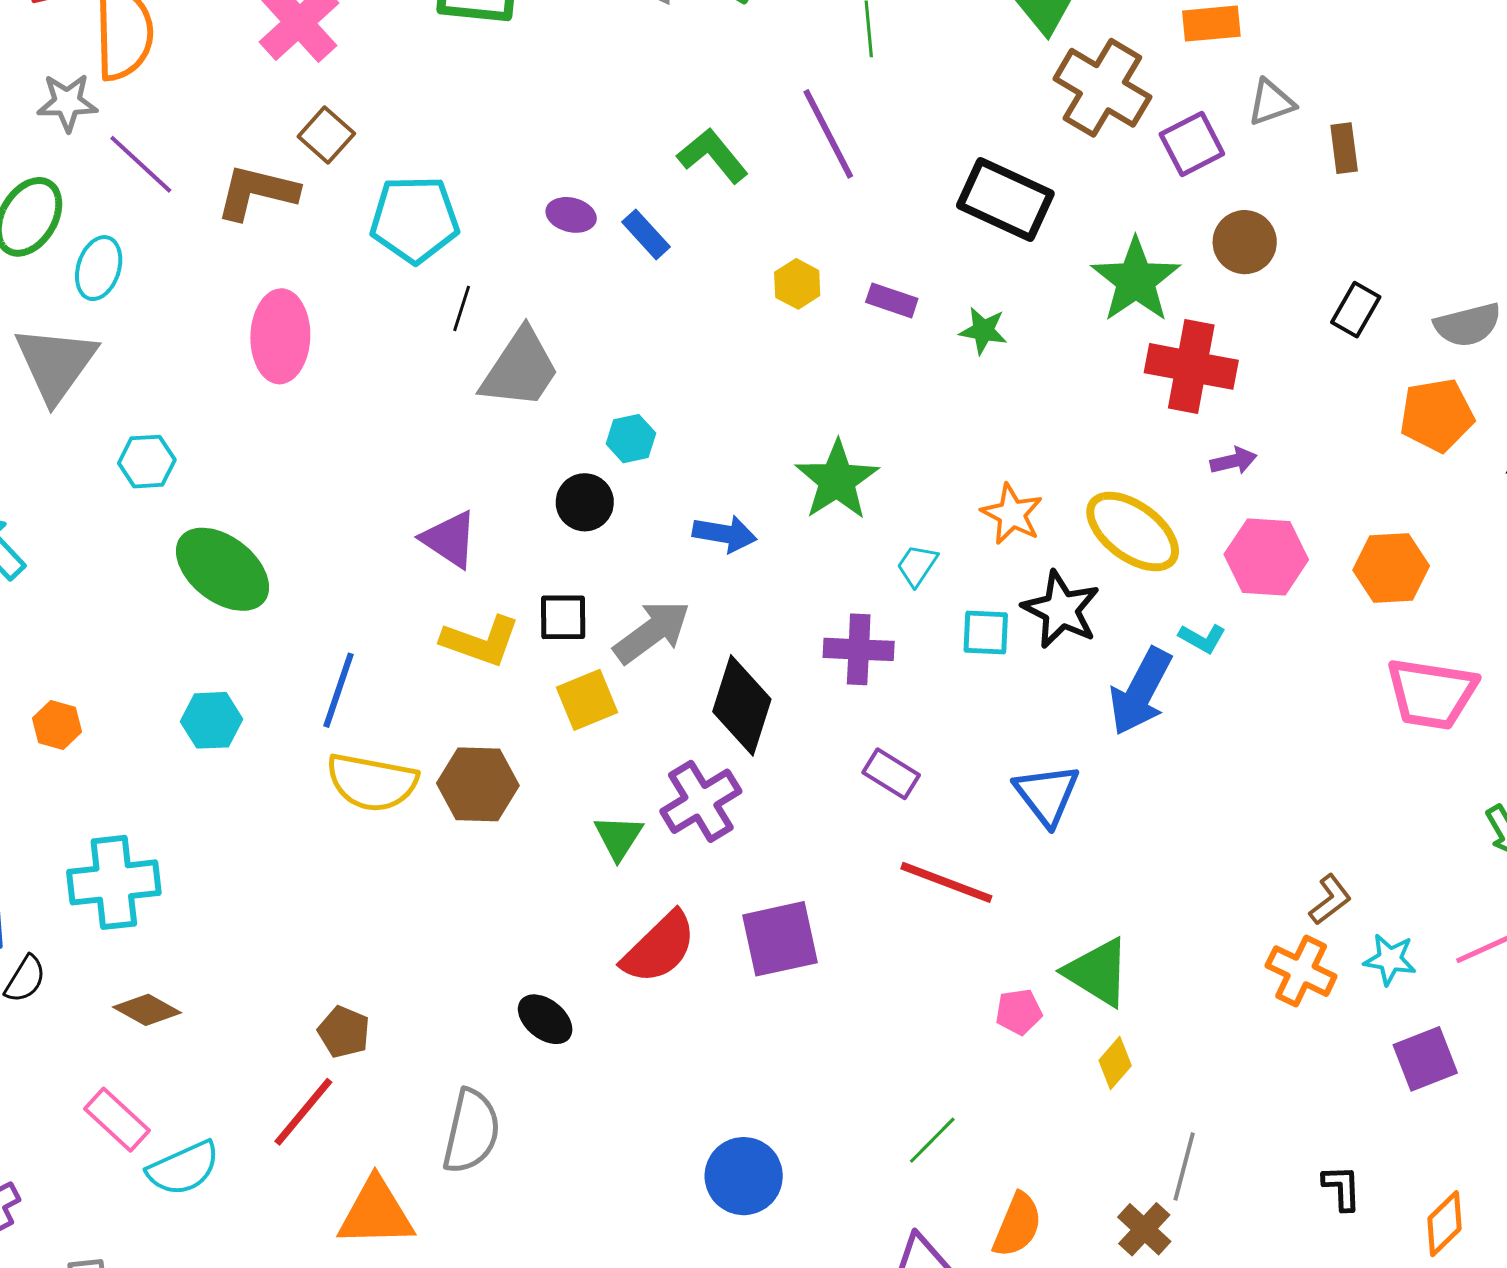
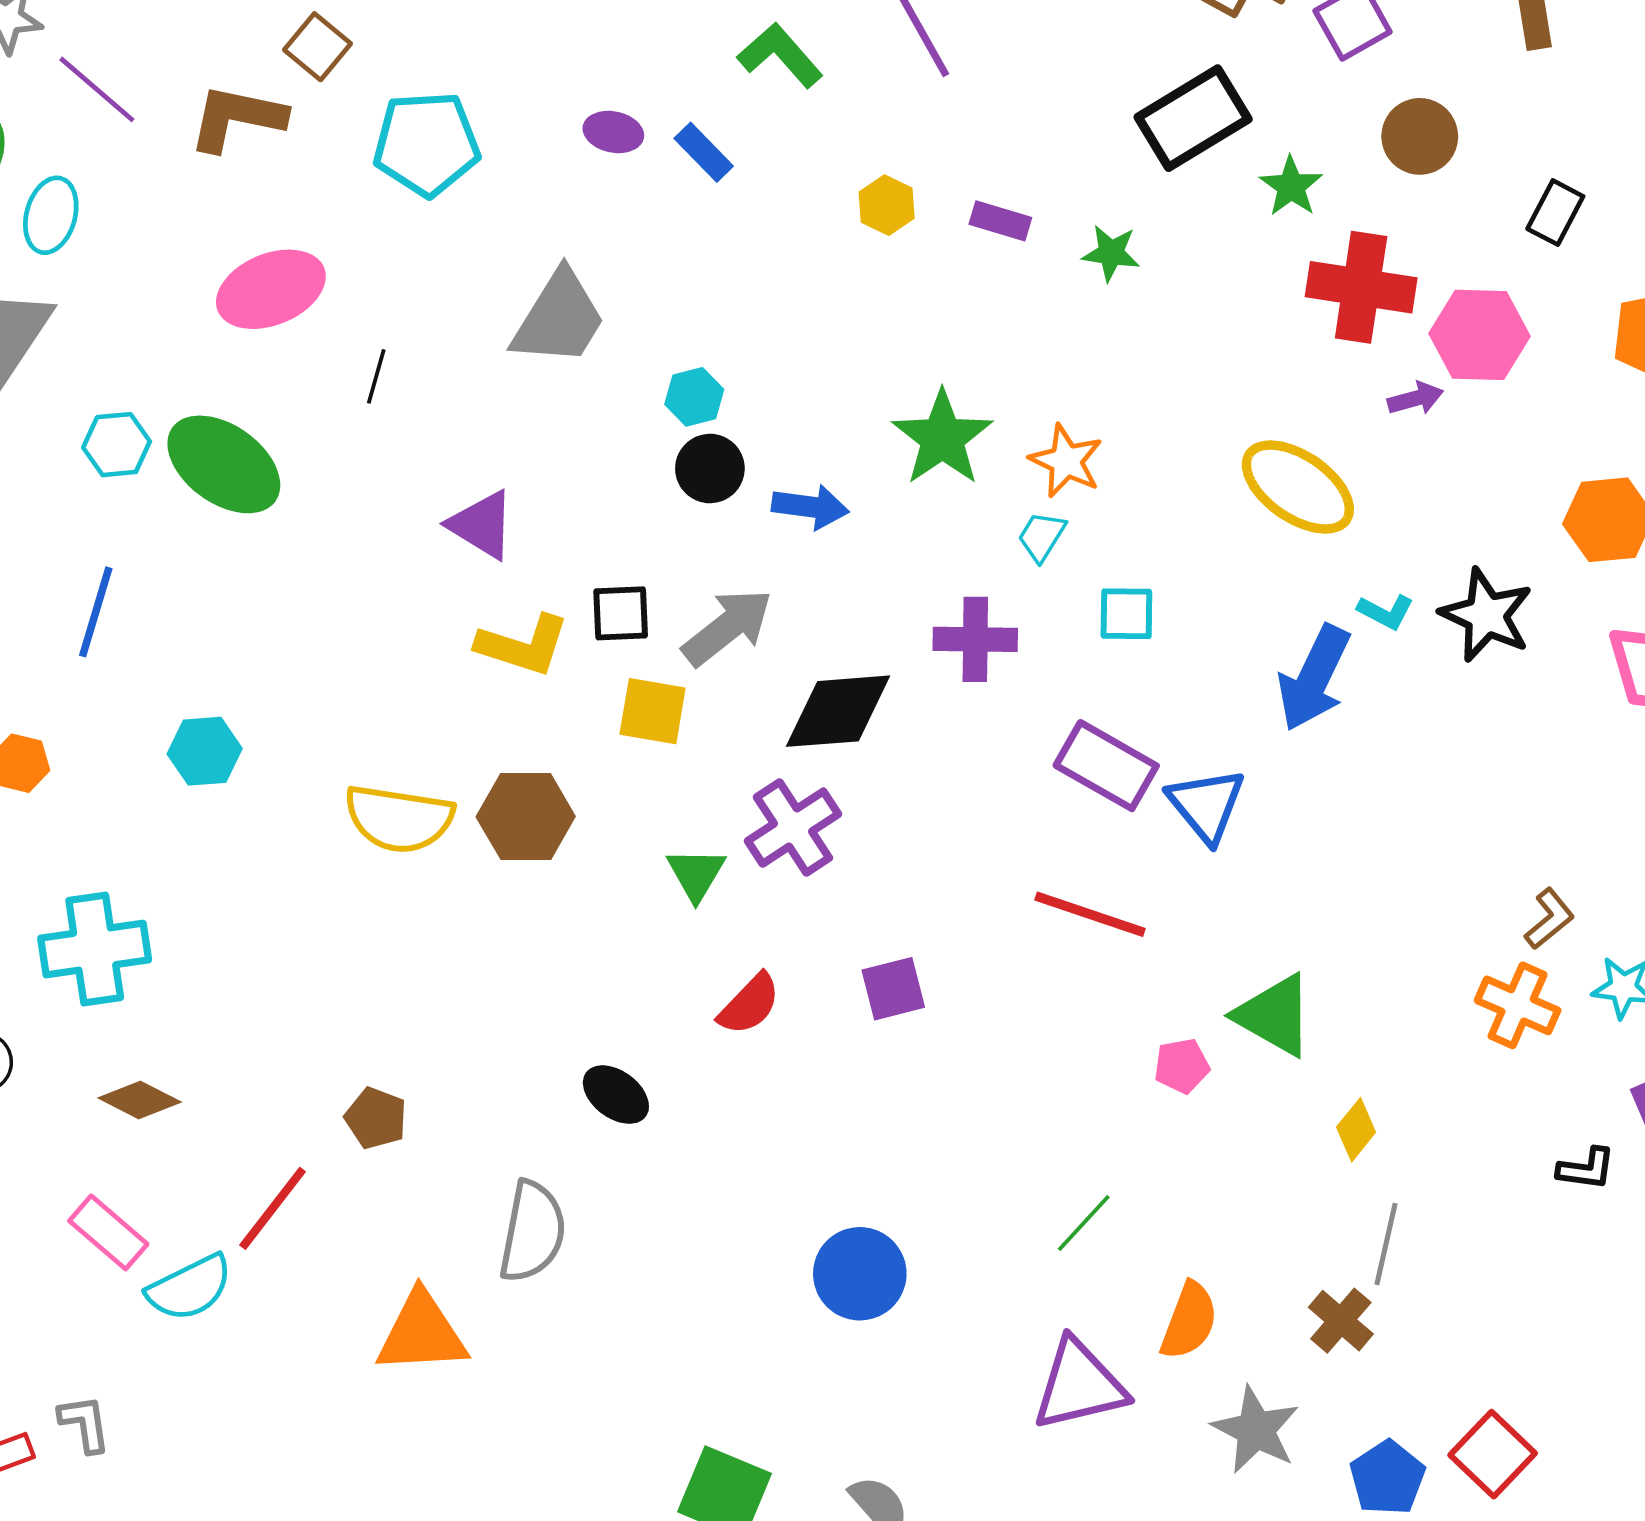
black rectangle: (1005, 199) -> (1193, 118), moved, turned -54
green star: (1136, 280) -> (1291, 186), size x0.6
black line: (462, 308) -> (376, 376), moved
pink ellipse: (280, 336) -> (271, 289), turned 68
black circle: (585, 502) -> (710, 469), moved
orange star: (1012, 514) -> (1066, 461), moved
pink hexagon: (1266, 557) -> (1480, 335), moved
green ellipse: (222, 569) -> (224, 464), moved
black star: (1061, 610) -> (1486, 615), moved
blue line: (338, 690) -> (96, 612), moved
yellow square: (587, 700) -> (653, 711), turned 34
black diamond: (742, 705) -> (838, 711), turned 70
purple rectangle: (891, 774) -> (1106, 766), moved, size x1.5
purple square: (780, 939) -> (893, 989), size x0.7
red semicircle: (659, 948) -> (749, 1004), size x0.7
yellow diamond: (1115, 1063) -> (1356, 1130), moved
red line: (303, 1112) -> (273, 1208), moved
black L-shape: (1342, 1188) -> (1586, 1169), moved, turned 102

